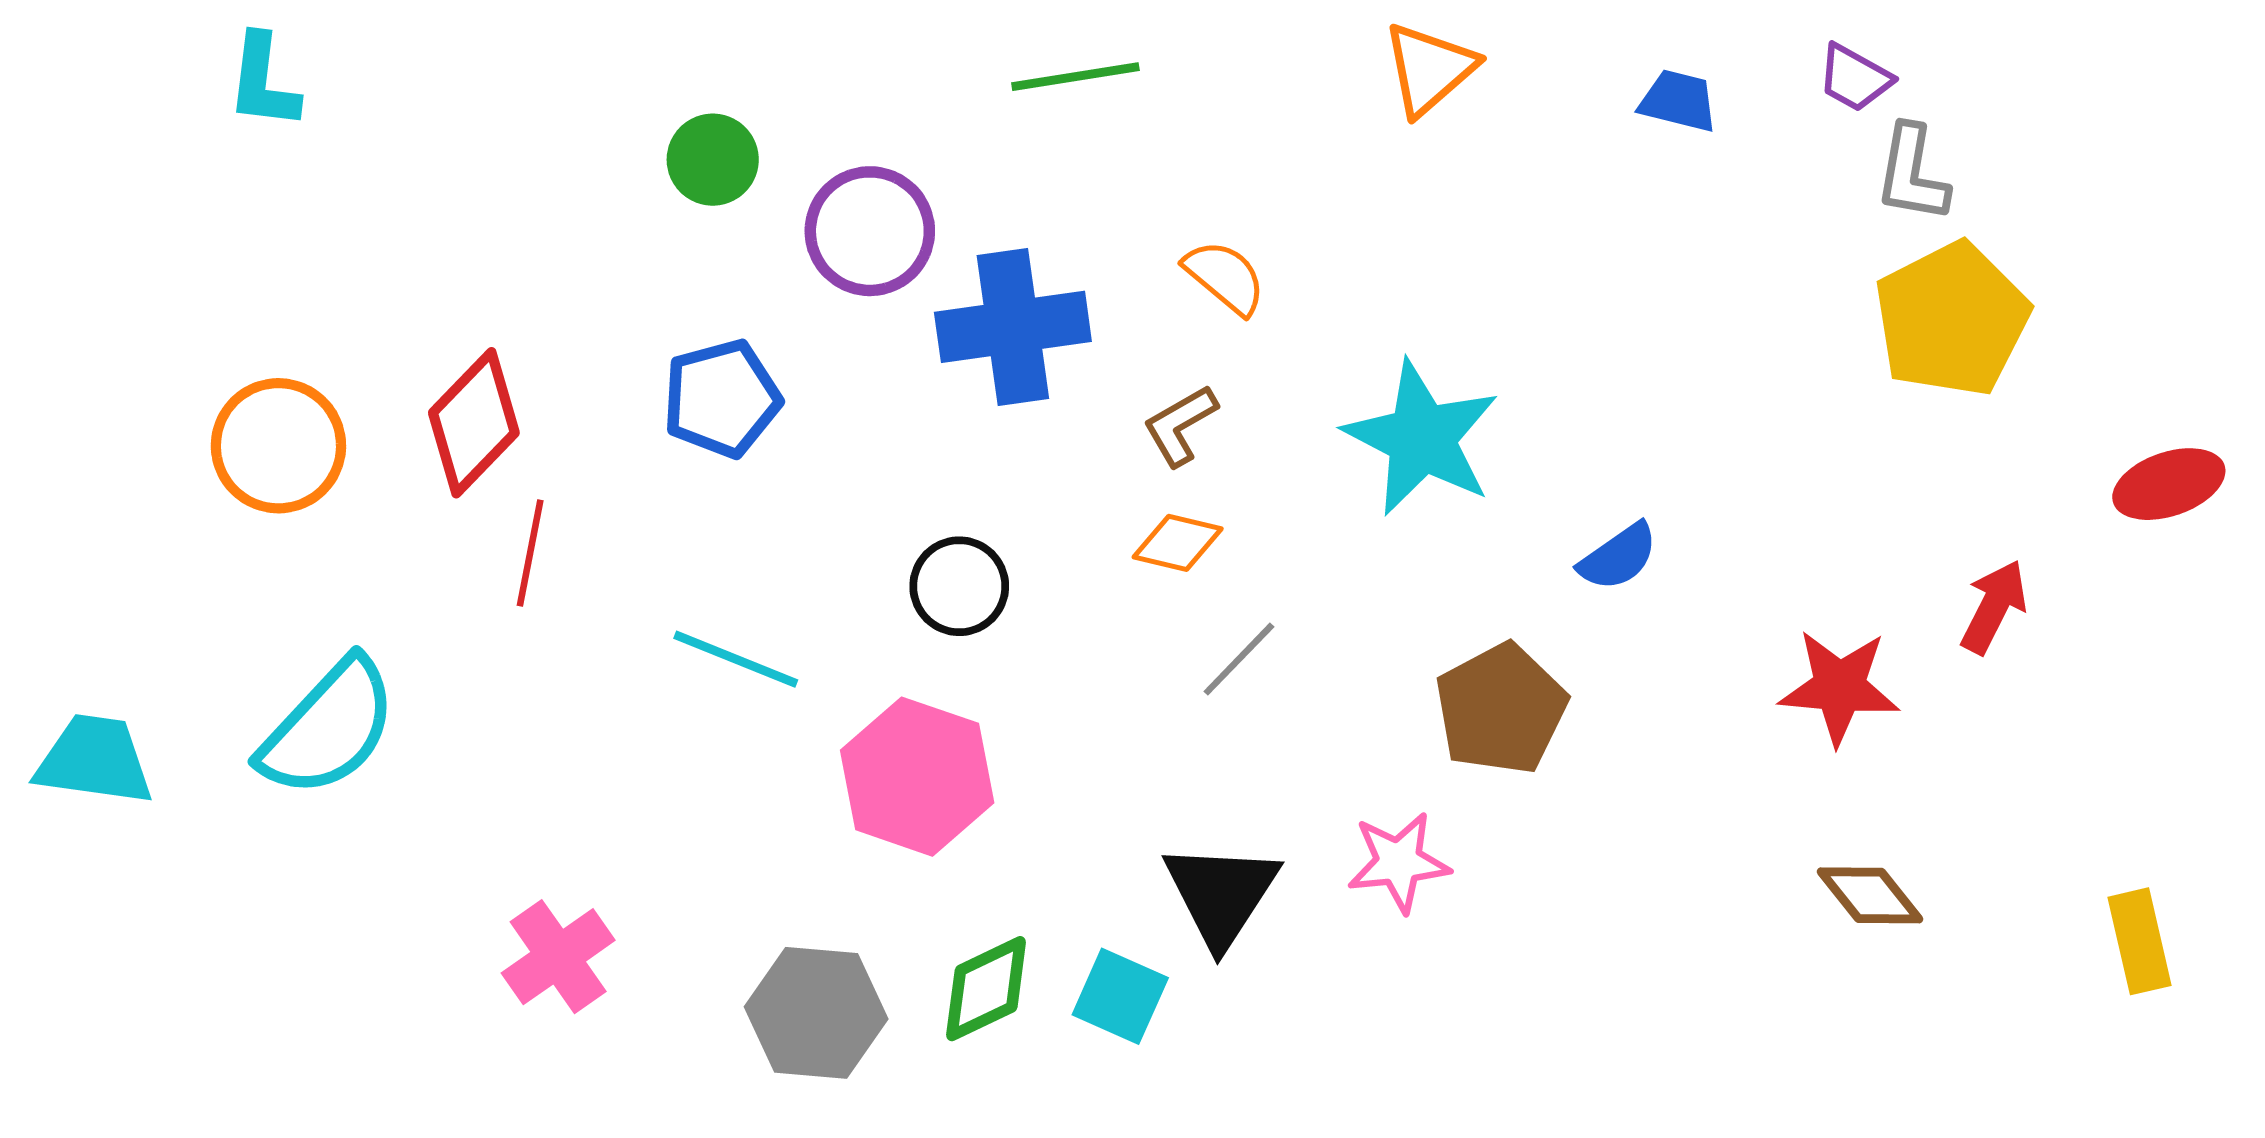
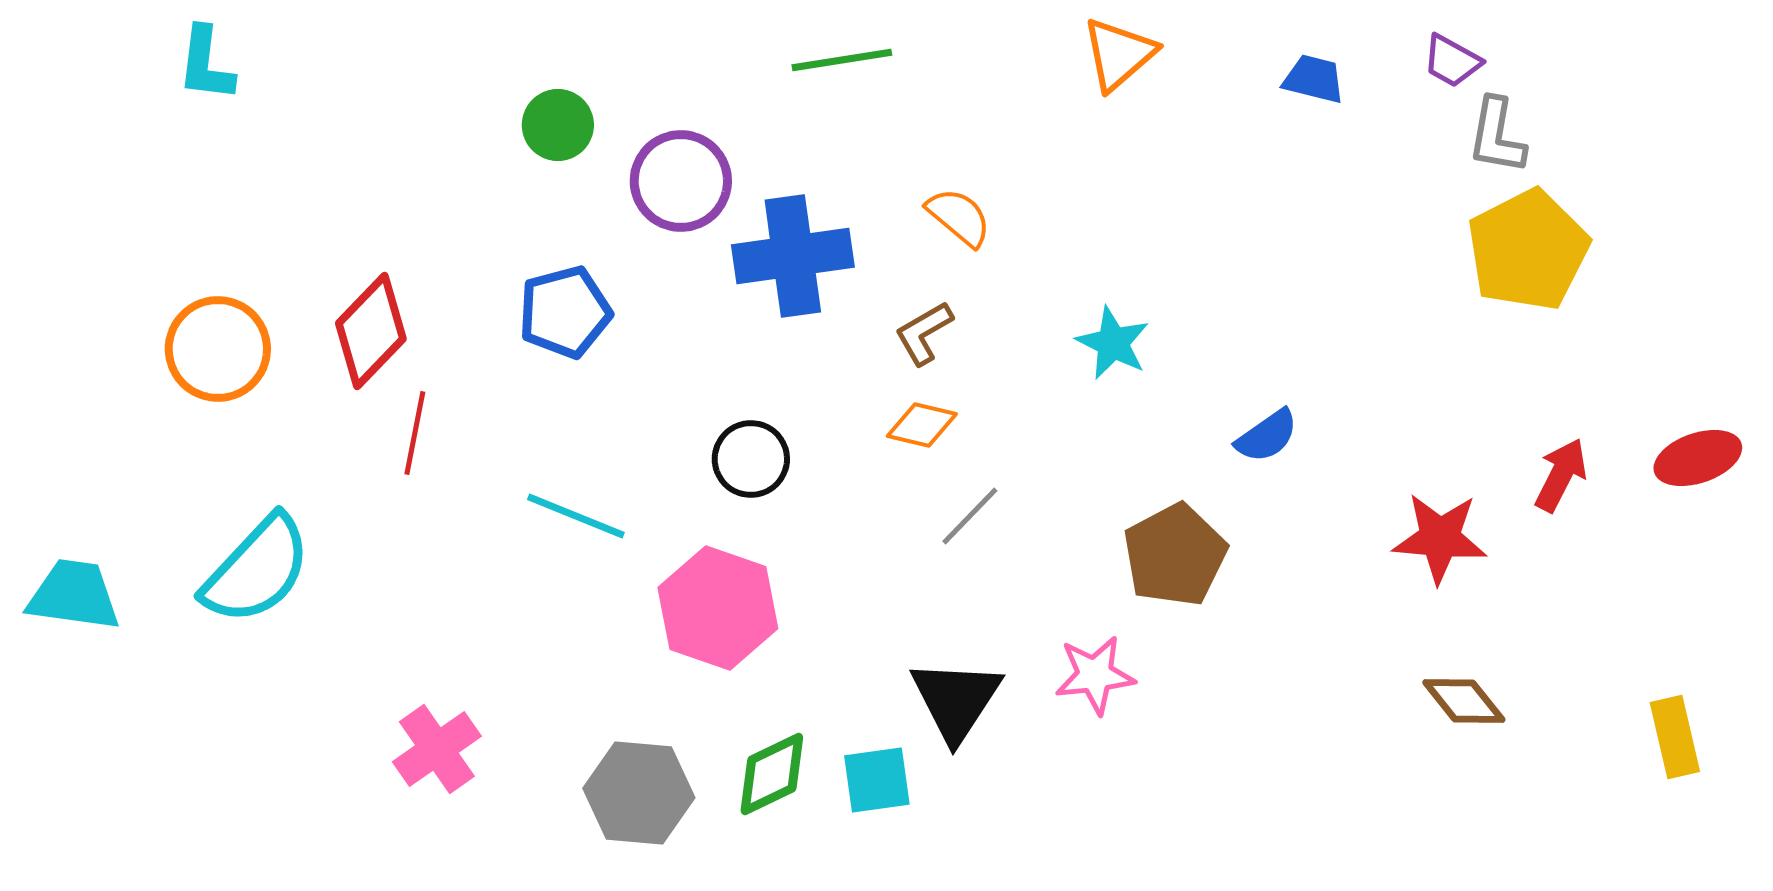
cyan star: (1422, 438) -> (1113, 343), size x0.6
red ellipse: (2169, 484) -> (1698, 458), moved
cyan square: (1120, 996) -> (877, 780), turned -32

